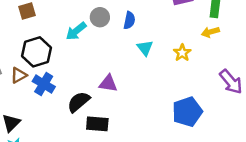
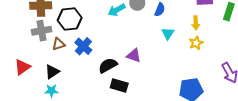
yellow arrow: (210, 32) -> (196, 23), moved, turned -88
black hexagon: (36, 52) -> (70, 19), moved
brown triangle: (19, 75) -> (58, 44), moved

